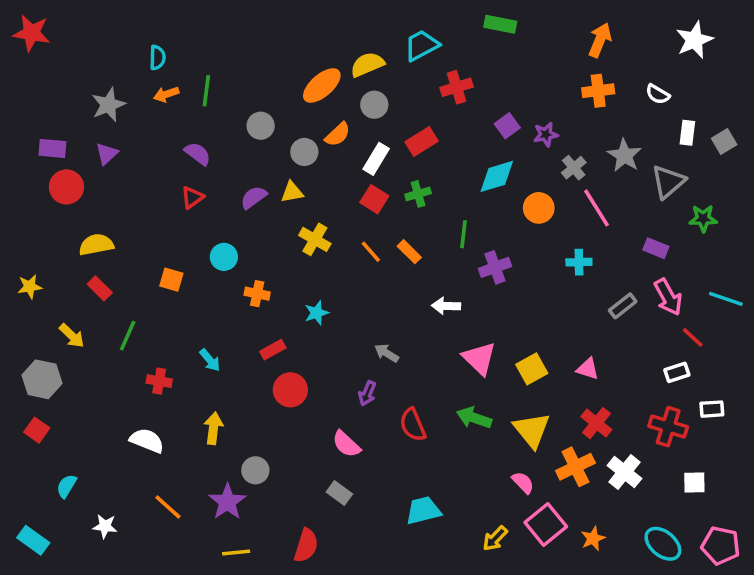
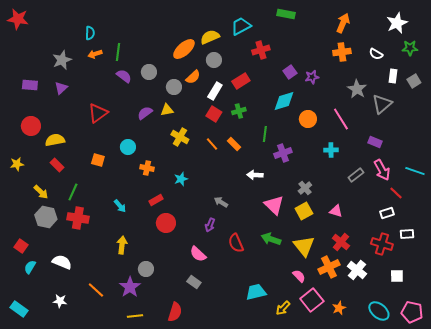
purple semicircle: (198, 154) -> (124, 76), moved
gray cross: (574, 168) -> (305, 188), moved
red circle: (66, 187) -> (31, 126), moved
red triangle: (192, 197) -> (98, 113), moved, size x1.5
green star: (703, 218) -> (410, 48), moved
gray hexagon: (42, 379) -> (46, 217), moved
red cross: (159, 381) -> (78, 218), moved, size x1.5
white semicircle: (147, 441) -> (62, 262), moved
cyan semicircle: (66, 486) -> (30, 267), moved
cyan trapezoid: (423, 511) -> (256, 292), moved

